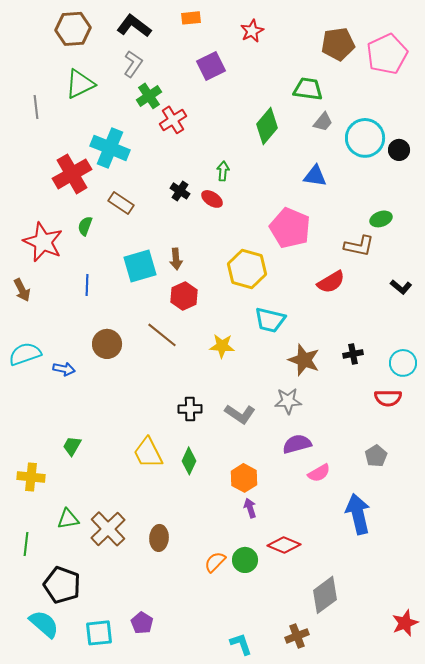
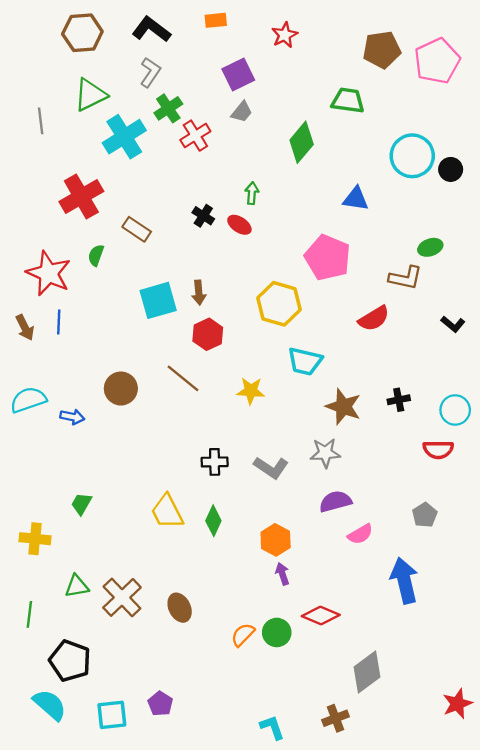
gray trapezoid: (323, 122) -> (242, 112), moved
cyan cross: (110, 148) -> (124, 137), moved, turned 36
blue line: (87, 285) -> (59, 322), moved
brown ellipse: (159, 538) -> (180, 608), turned -30

